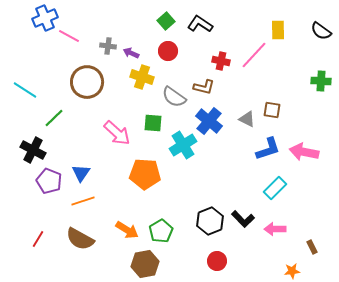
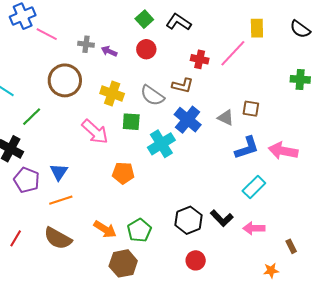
yellow cross: (142, 77) -> (112, 93), moved
orange pentagon: (145, 174) -> (123, 173), size x0.7

